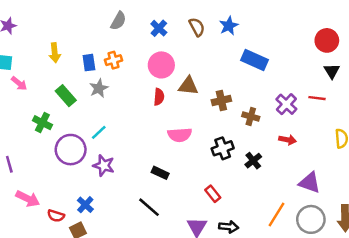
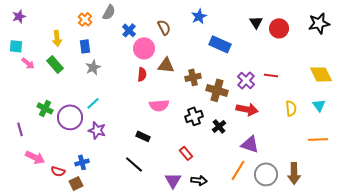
brown semicircle: (197, 27) -> (164, 27), moved
blue cross: (159, 28) -> (129, 30), moved
orange cross: (113, 60) -> (85, 19), moved, turned -32
black triangle: (332, 71) -> (256, 22), moved
green rectangle: (66, 96) -> (55, 64), moved
brown cross: (251, 116) -> (217, 90), size x1.5
green cross: (42, 123) -> (45, 108), moved
red arrow: (288, 140) -> (247, 109), size x1.5
purple triangle: (310, 183) -> (250, 144), moved
blue cross: (85, 205) -> (82, 162), turned 32

